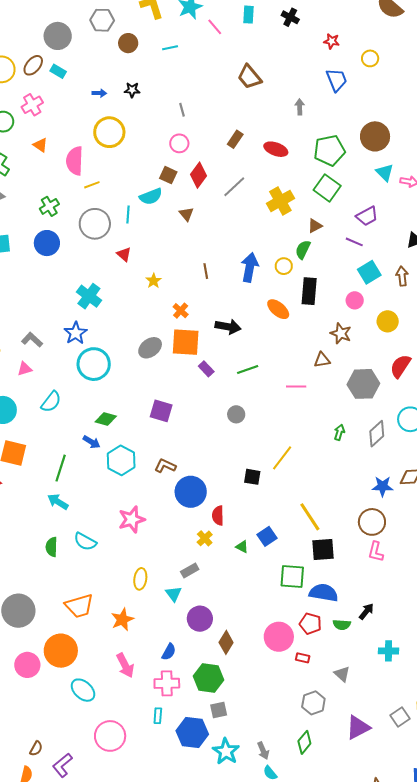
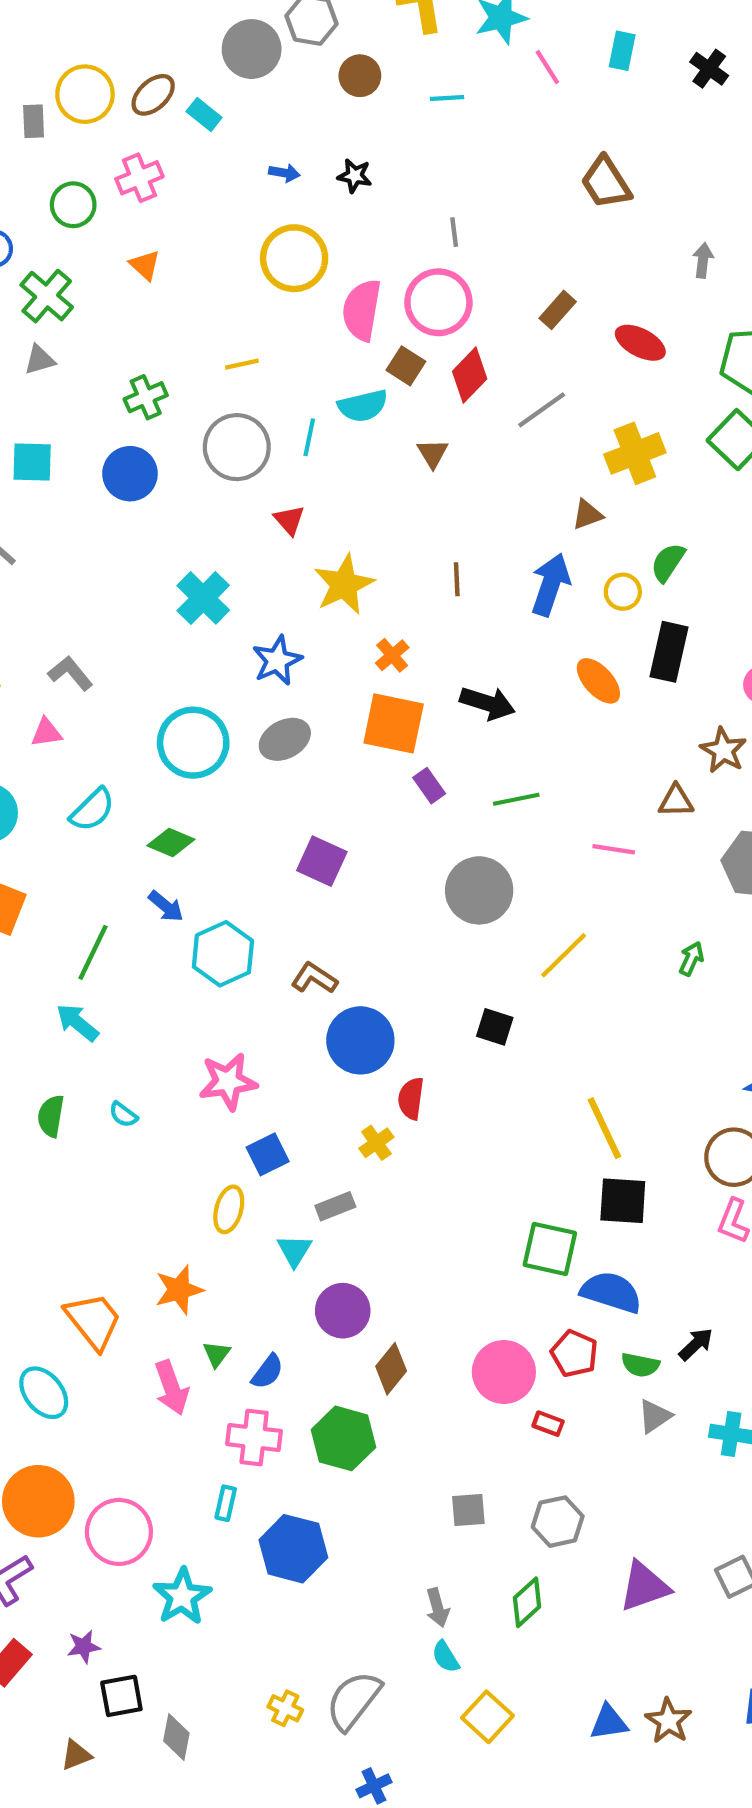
gray circle: (58, 36) -> (252, 49), moved
pink circle: (179, 143) -> (438, 302), size x1.6
pink semicircle: (75, 161) -> (362, 310), moved
brown triangle: (315, 226) -> (587, 515), moved
yellow star: (154, 281) -> (344, 585), size x1.8
blue star: (76, 333) -> (277, 660), moved
gray ellipse: (150, 348) -> (285, 739), moved
gray circle: (236, 414) -> (479, 890), size x1.8
green diamond: (106, 419) -> (171, 843), moved
yellow line: (282, 458) -> (564, 955), moved
blue square: (267, 536) -> (268, 1154), moved
cyan semicircle: (85, 542) -> (123, 1115), size x0.6
green triangle: (242, 547) -> (217, 1354), moved, turned 32
orange trapezoid: (79, 606) -> (93, 1321), moved, turned -120
orange circle: (61, 651) -> (38, 1501), moved
gray triangle: (342, 674) -> (655, 1416), moved, turned 36
cyan ellipse: (83, 690) -> (44, 1393), moved
gray square: (219, 710) -> (468, 1510), moved
cyan star: (226, 751) -> (182, 1596), moved

